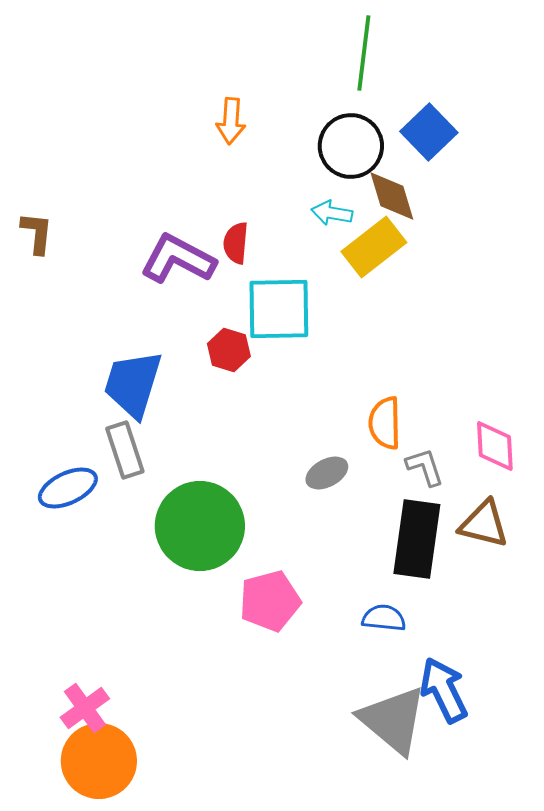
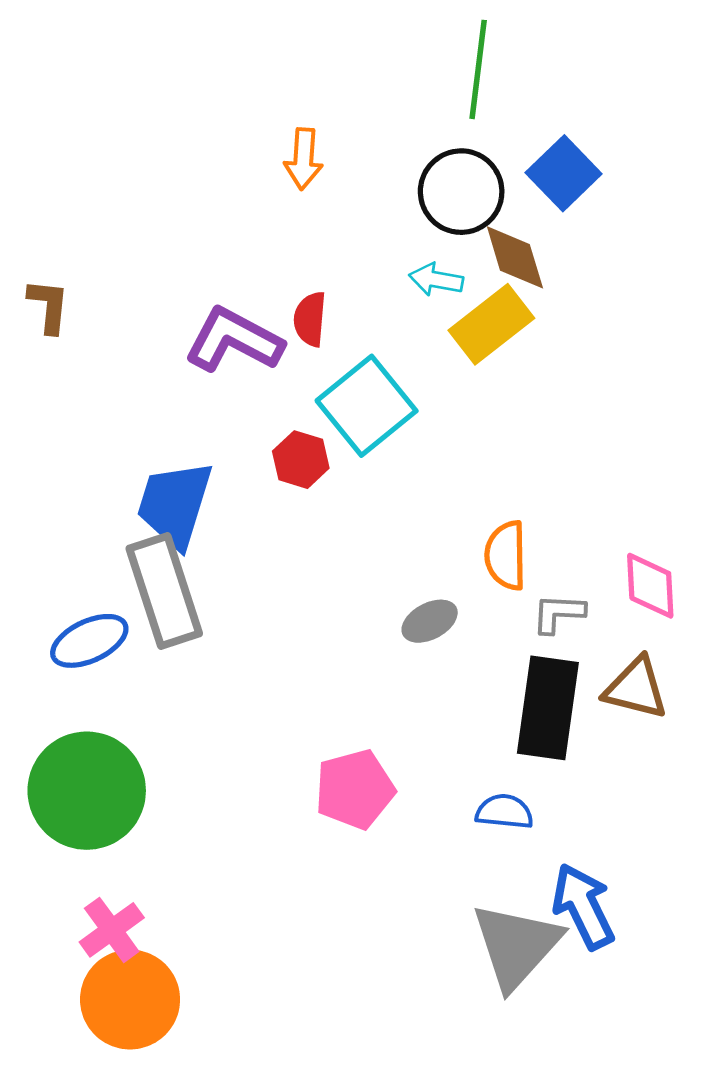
cyan square: (279, 309) -> (367, 406), turned -38
gray rectangle: (125, 450) -> (164, 591), size x1.5
gray L-shape: (425, 467) -> (558, 613), turned -69
green circle: (200, 526) -> (87, 791), moved
gray triangle: (393, 720) -> (516, 946), turned 32

